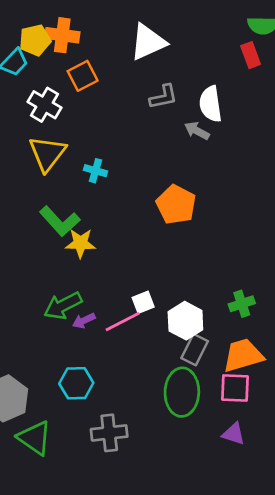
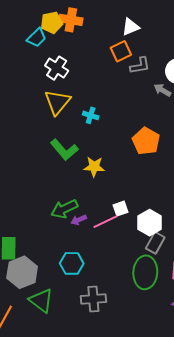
white triangle: (148, 42) -> (131, 27), size x0.7
orange square: (83, 76) -> (121, 51), moved
yellow star: (80, 243) -> (94, 167), moved

